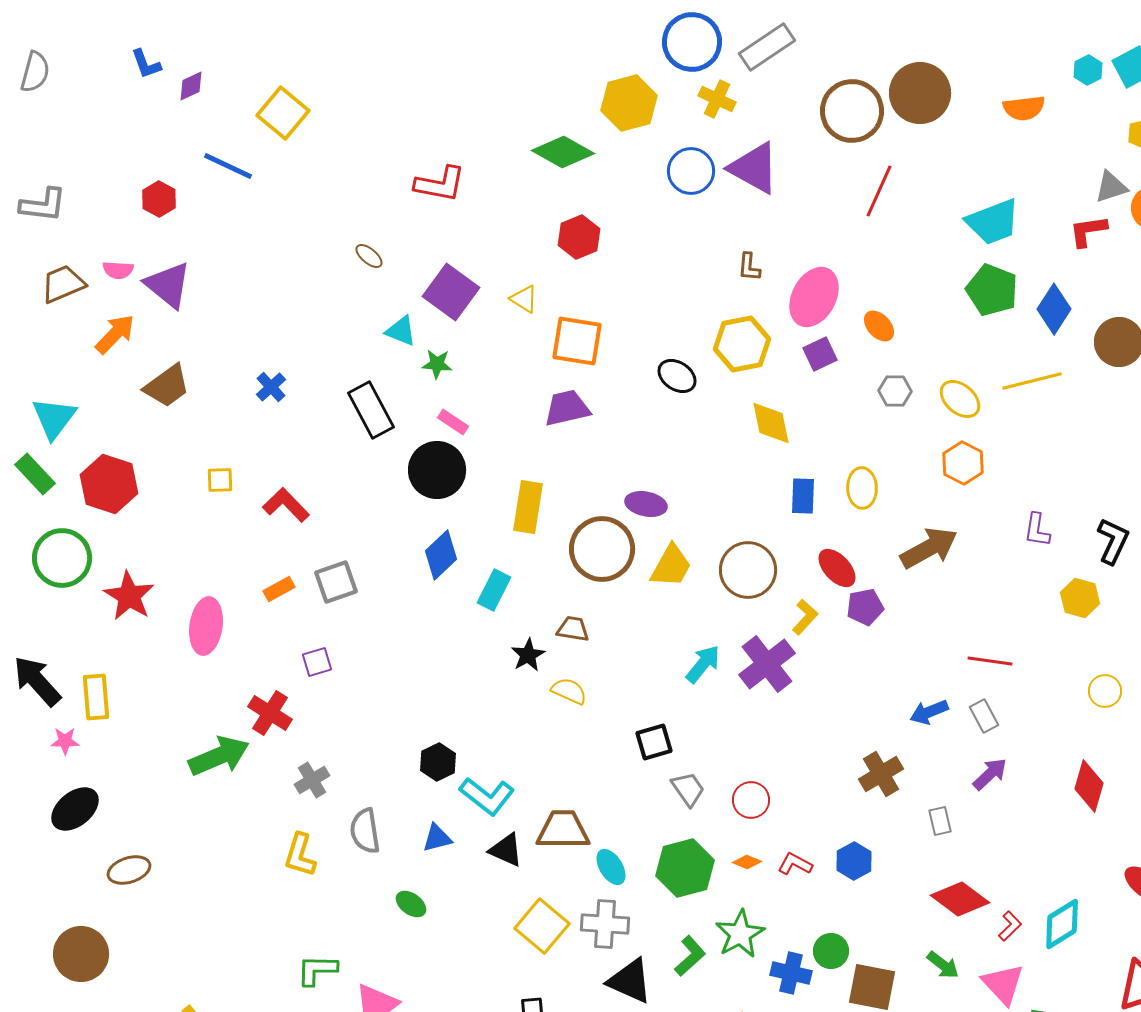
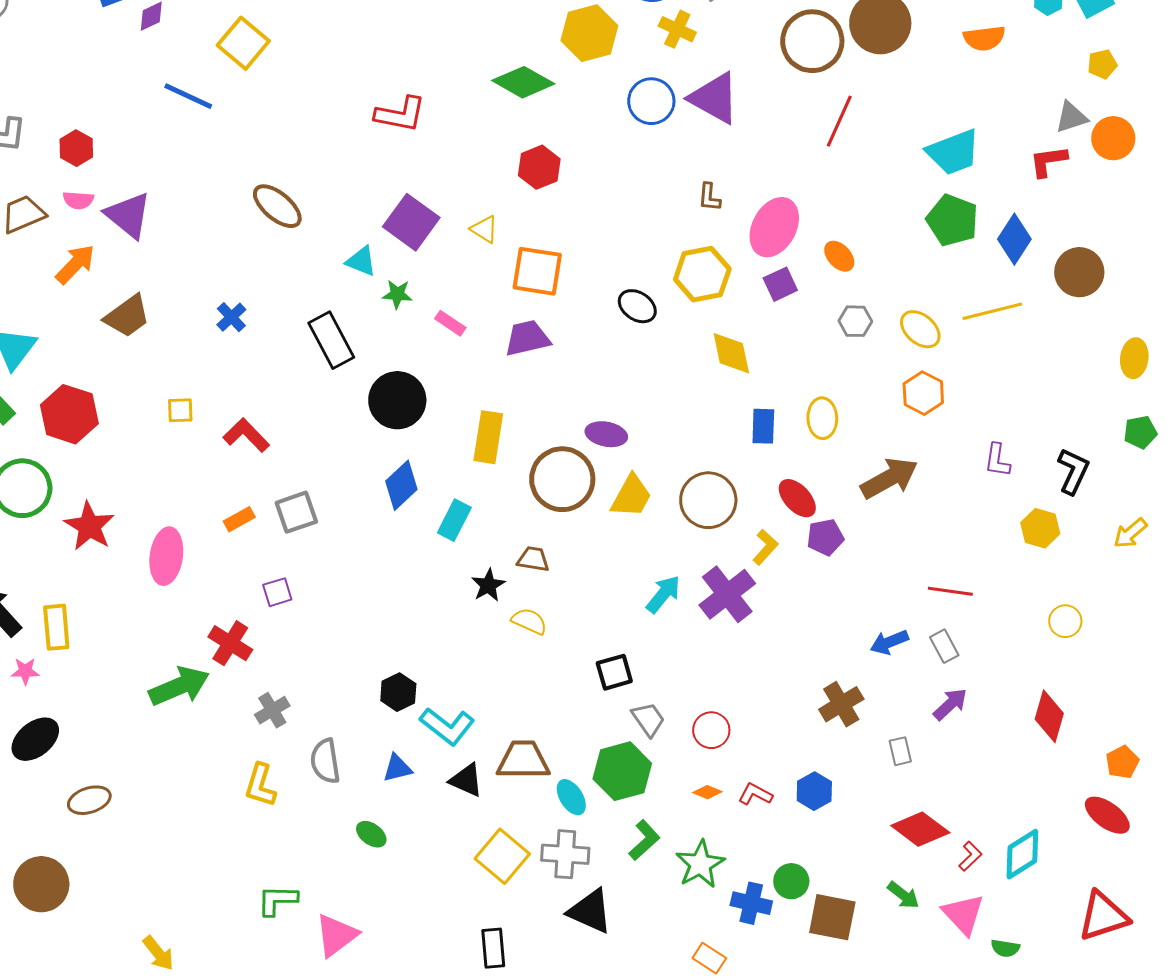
red hexagon: (159, 199) -> (76, 148), moved
brown ellipse: (369, 256) -> (277, 206), moved, size x1.8
pink rectangle: (453, 422) -> (450, 323), moved
green hexagon: (685, 868) -> (622, 771), moved
green L-shape: (690, 956) -> (644, 840), moved

